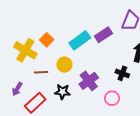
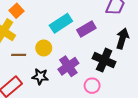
purple rectangle: (103, 35) -> (86, 29), moved
orange square: (47, 40) -> (16, 11), moved
black cross: (122, 73) -> (104, 60), size x1.5

